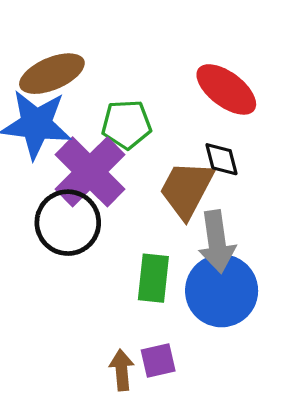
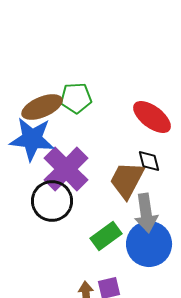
green pentagon: (126, 124) -> (76, 98), moved
green rectangle: (153, 278) -> (106, 236), turned 48

